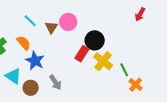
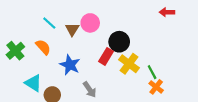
red arrow: (140, 14) -> (167, 12), turned 64
blue star: (35, 61) -> (70, 65), moved
gray arrow: (55, 82) -> (90, 90), moved
orange cross: (136, 85) -> (156, 87), moved

